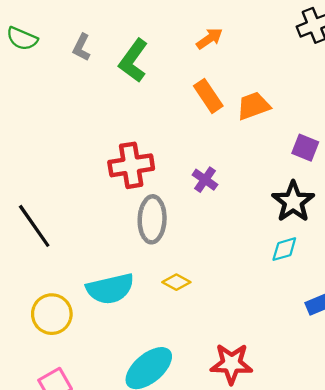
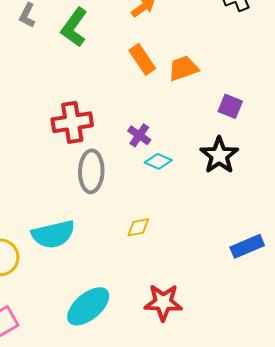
cyan diamond: (284, 249) -> (158, 161), moved, turned 40
yellow diamond: (176, 282) -> (138, 227), moved, turned -40

